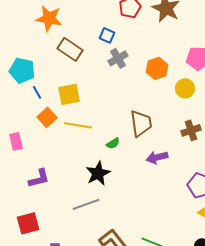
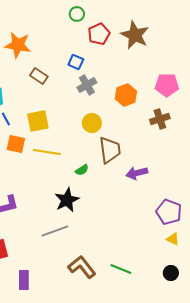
brown rectangle: (70, 49) -> (39, 76), size x0.7
yellow circle: (185, 88) -> (92, 123), moved
orange square: (47, 117) -> (16, 144), turned -36
brown cross: (191, 130) -> (160, 119), moved
purple arrow: (157, 157) -> (137, 173), moved

